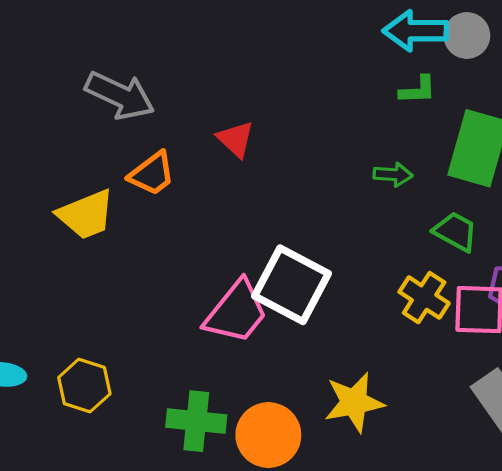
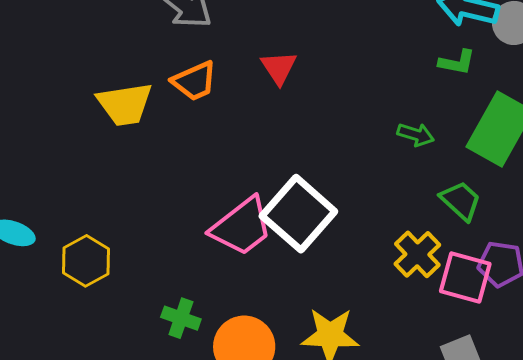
green cross: (196, 421) -> (181, 318), size x0.7

